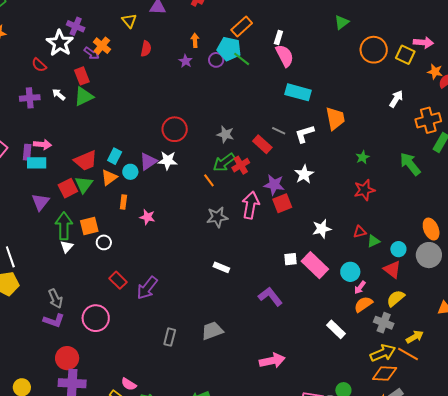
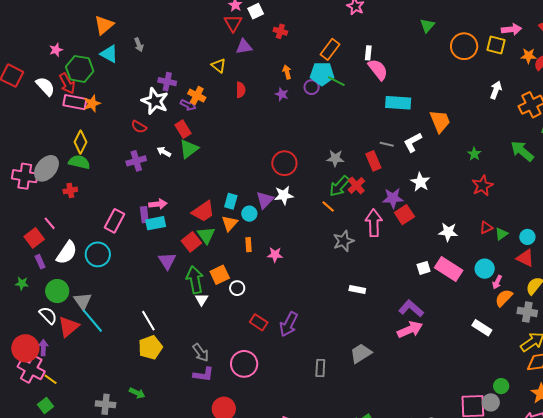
red rectangle: (262, 144) -> (373, 161), turned 36
white star: (322, 229) -> (448, 232), turned 30
pink arrow: (272, 361) -> (410, 330), moved

